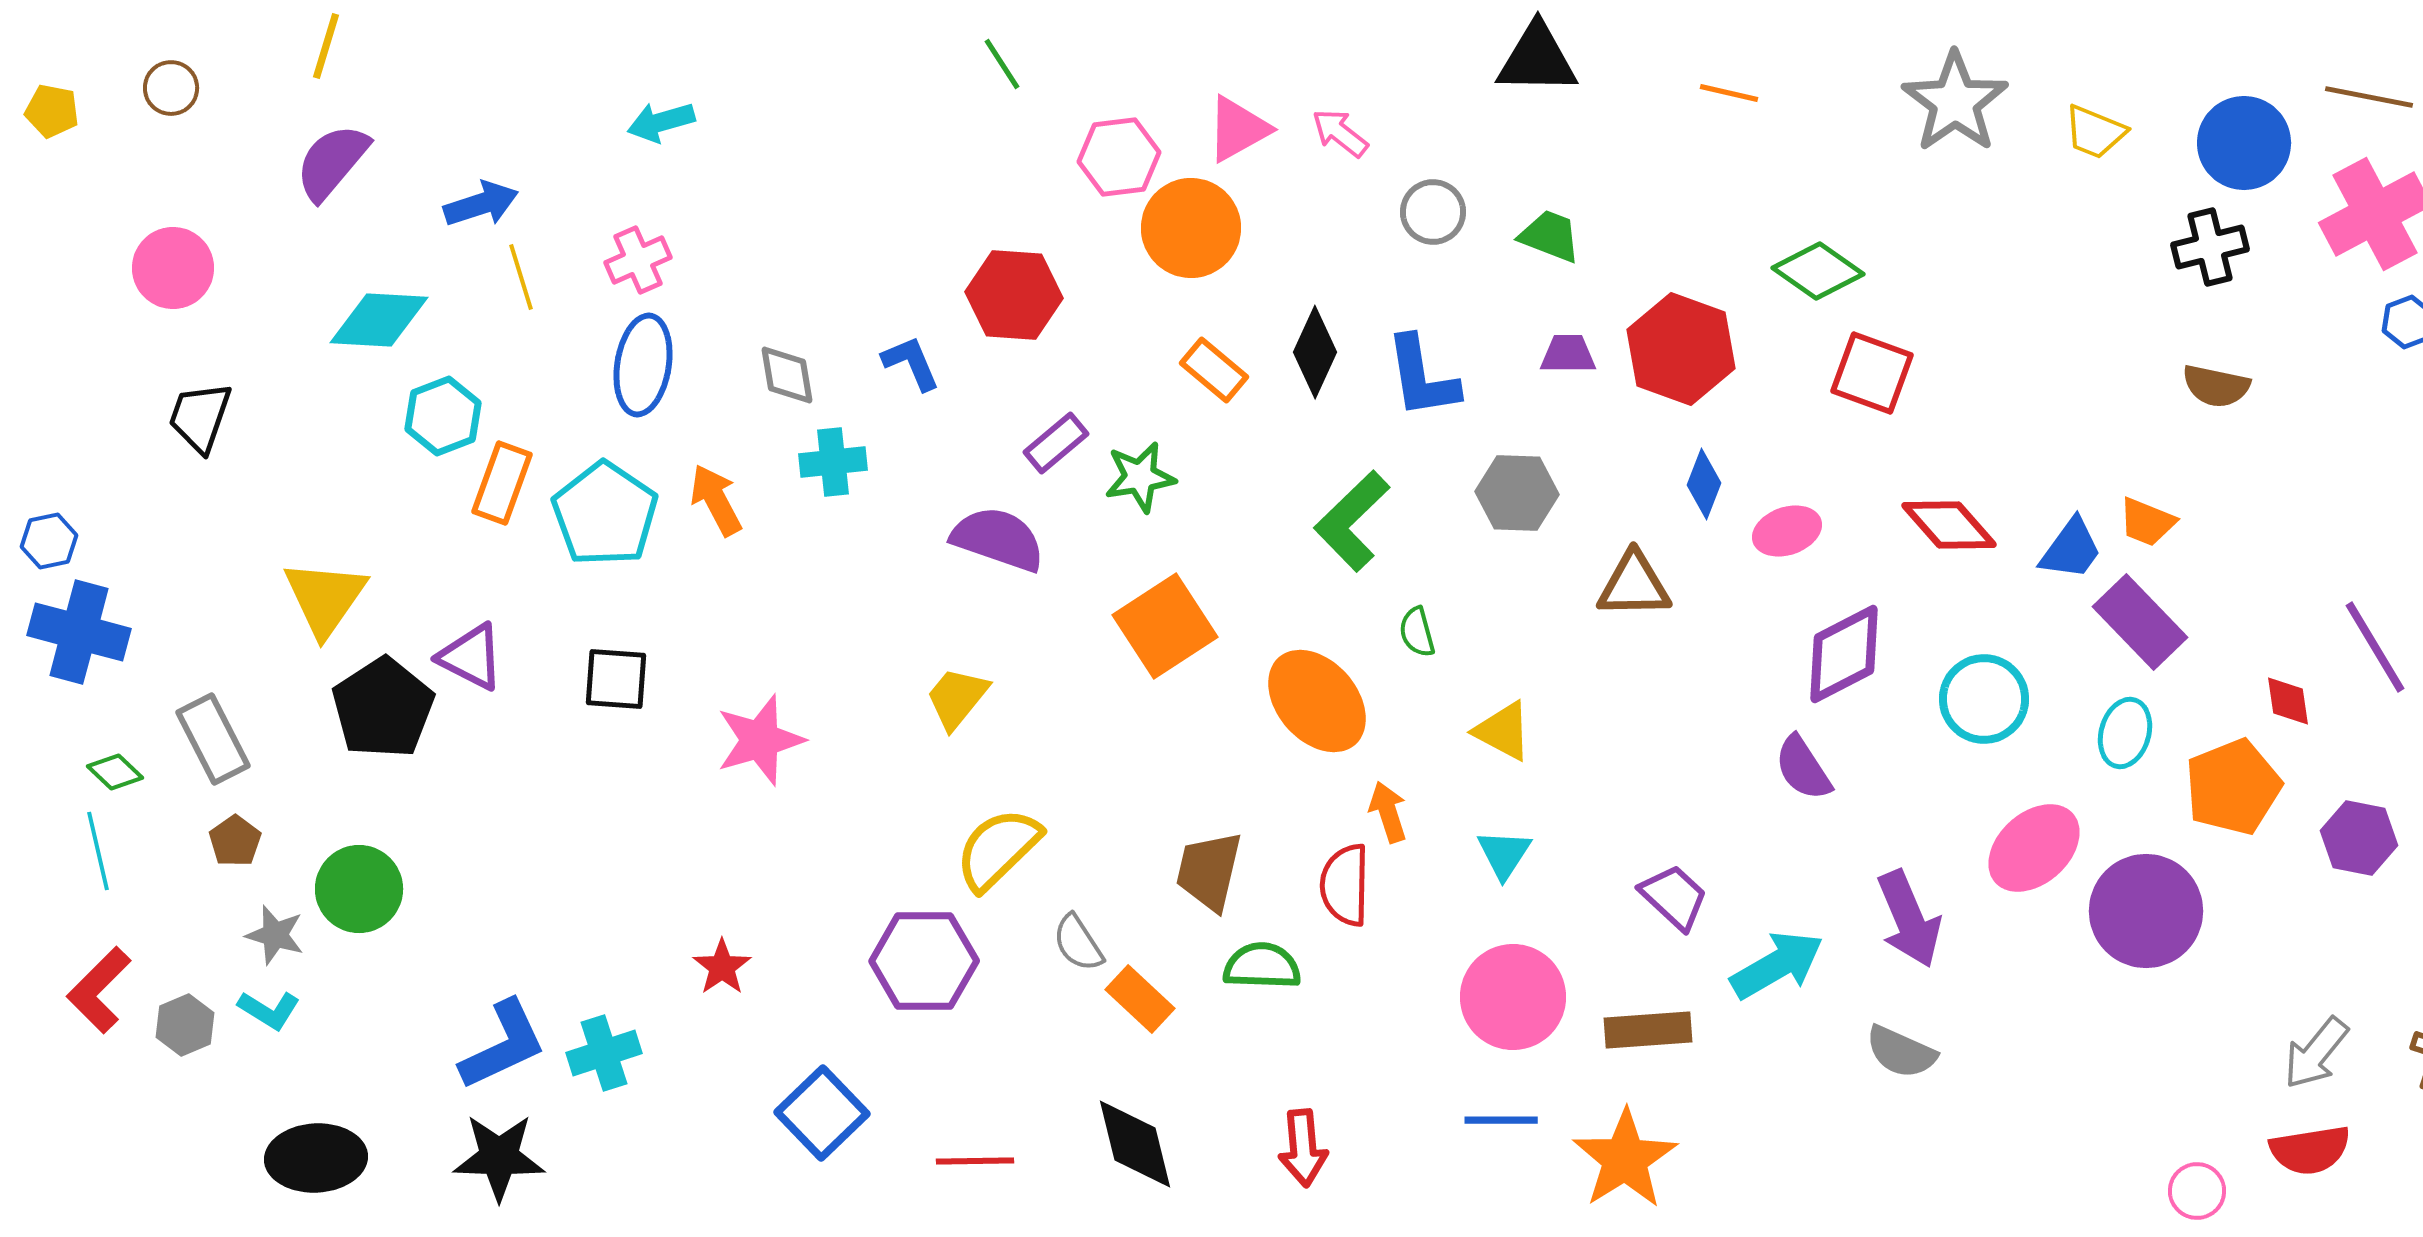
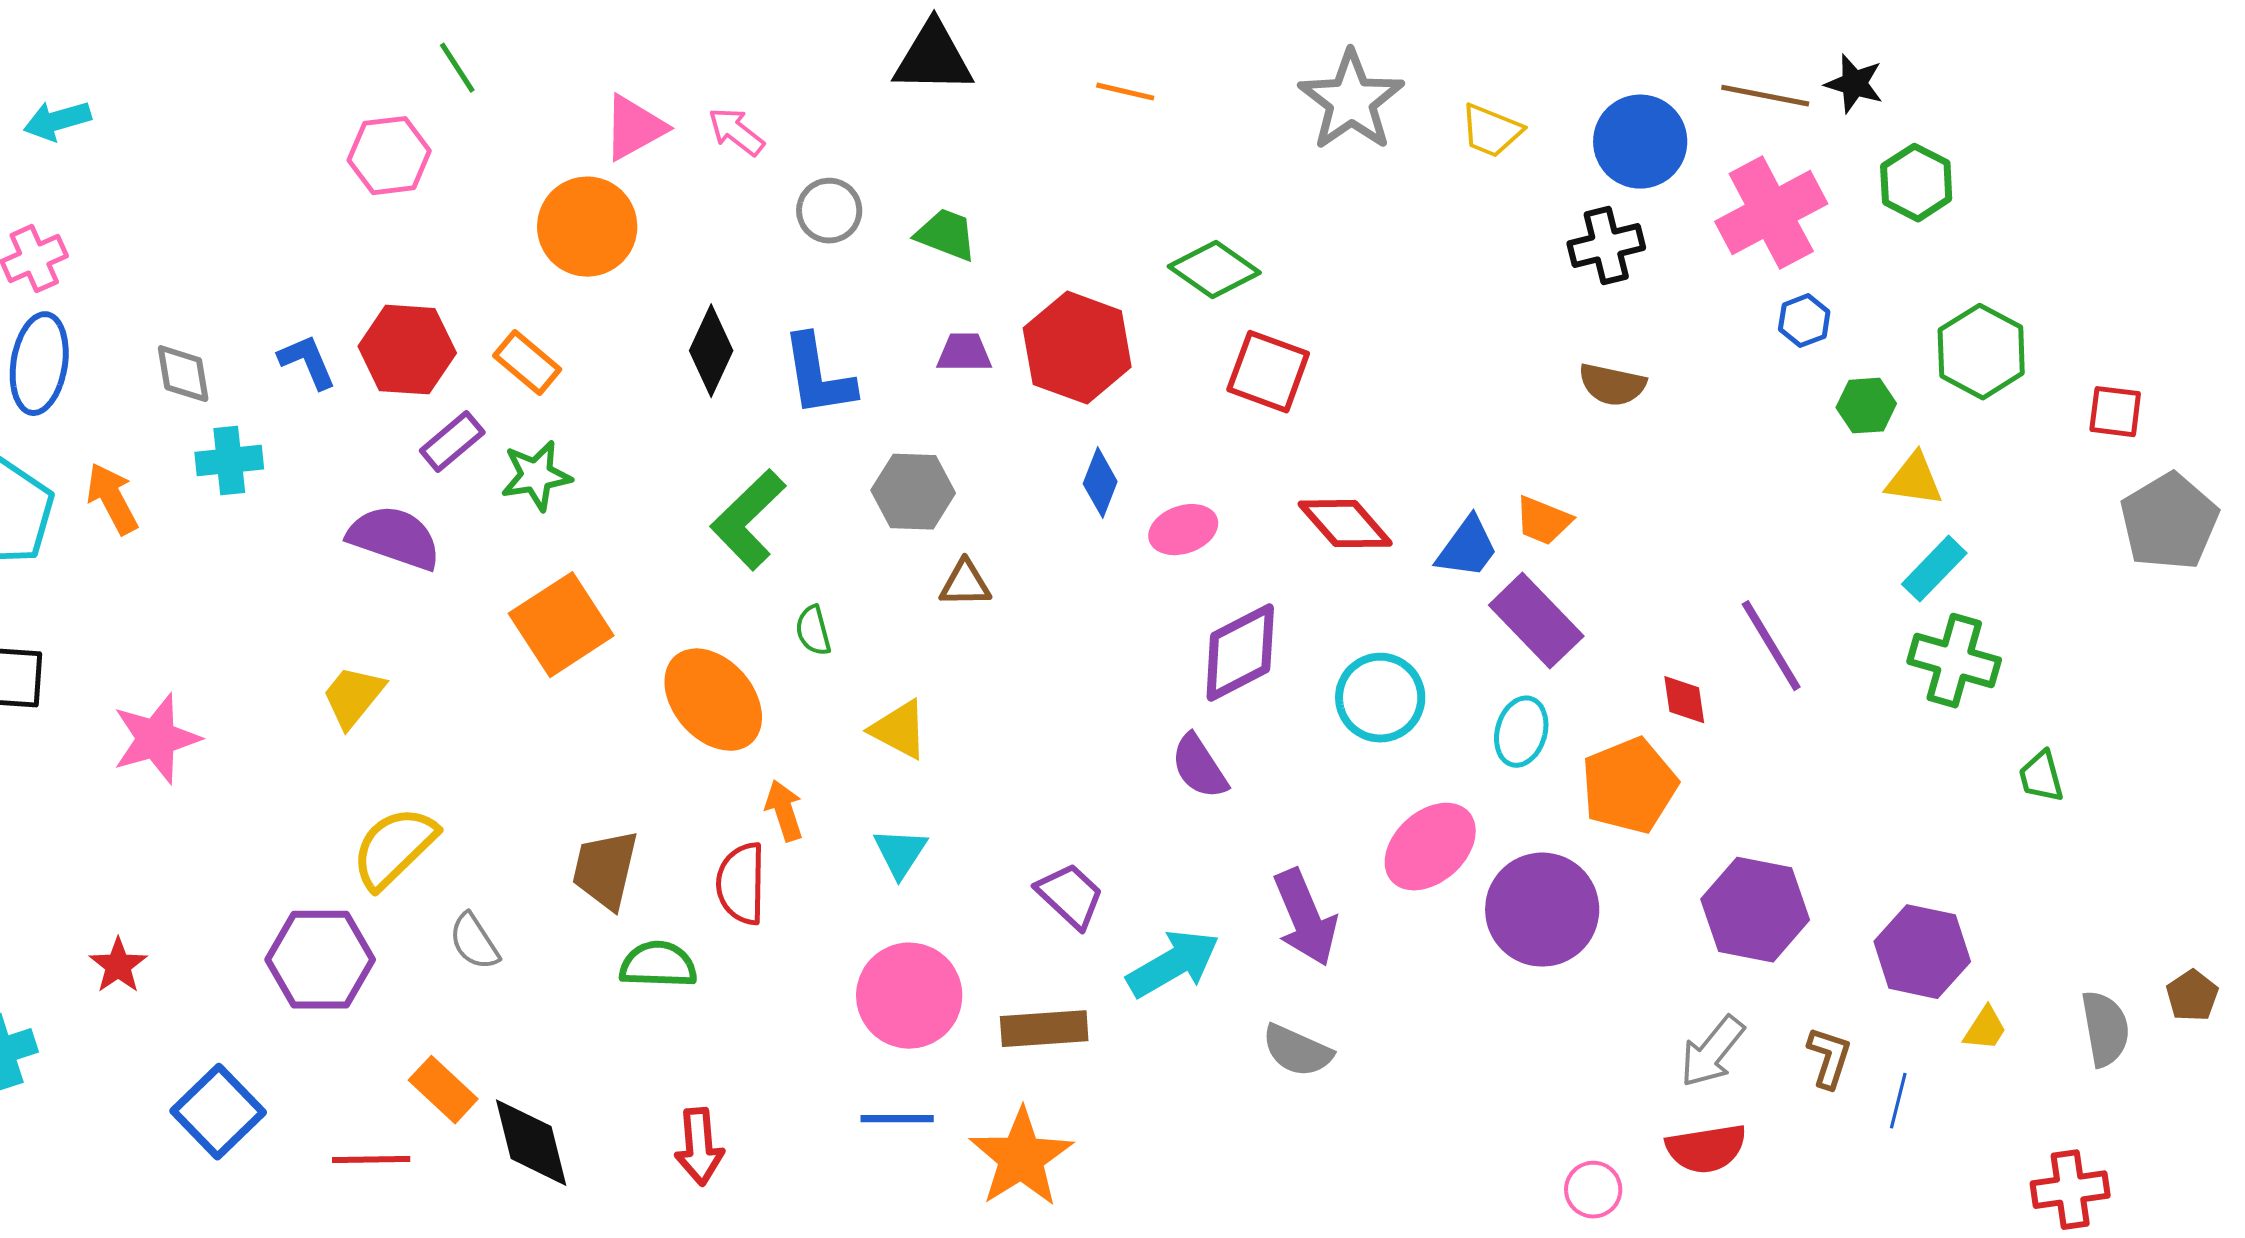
green line: (1002, 64) -> (457, 68), moved
pink hexagon: (1119, 157) -> (389, 156), moved
red hexagon: (1014, 295) -> (407, 350), moved
orange rectangle: (1214, 370) -> (527, 363), moved
brown triangle: (1634, 585) -> (965, 584), moved, size x0.7
purple hexagon: (2359, 838) -> (1755, 910), moved, size x1.4
orange rectangle: (1140, 999) -> (443, 1090), moved

